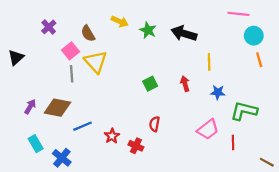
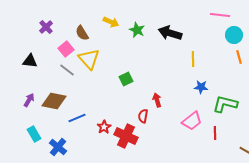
black triangle: (16, 57) -> (30, 61), moved, turned 49
gray line: (72, 74) -> (67, 70), turned -49
green square: (150, 84) -> (126, 79), moved
red arrow: (185, 84) -> (157, 100), moved
red cross: (136, 146) -> (126, 136), size x1.6

